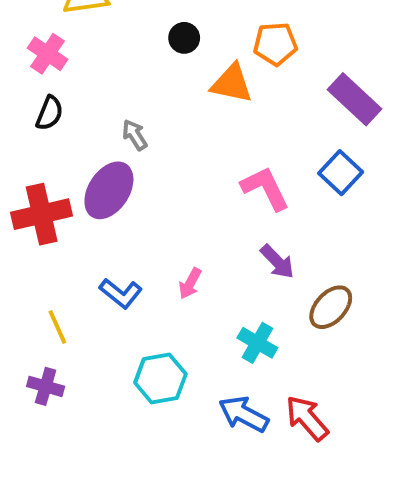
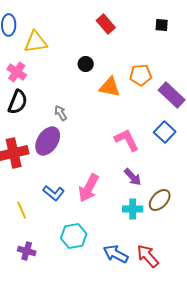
orange pentagon: (275, 44) -> (141, 75), moved
black semicircle: (50, 113) -> (18, 102), size x1.4
pink arrow: (190, 283) -> (89, 188), size x1.8
cyan cross: (257, 343) -> (133, 209), moved, turned -30
purple cross: (46, 386) -> (27, 251), moved

